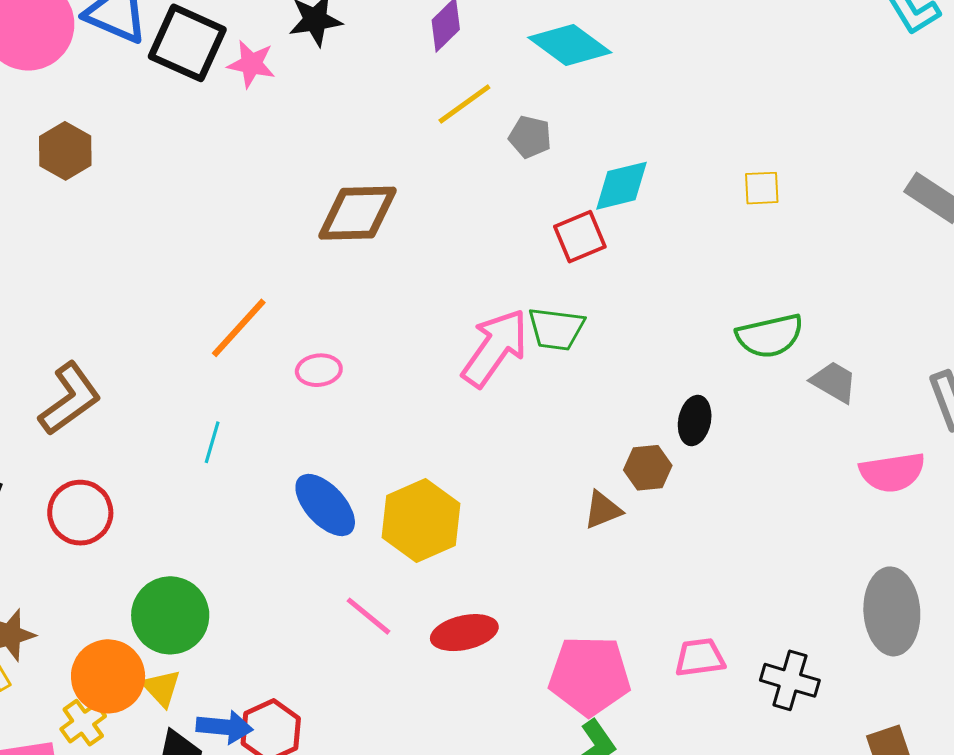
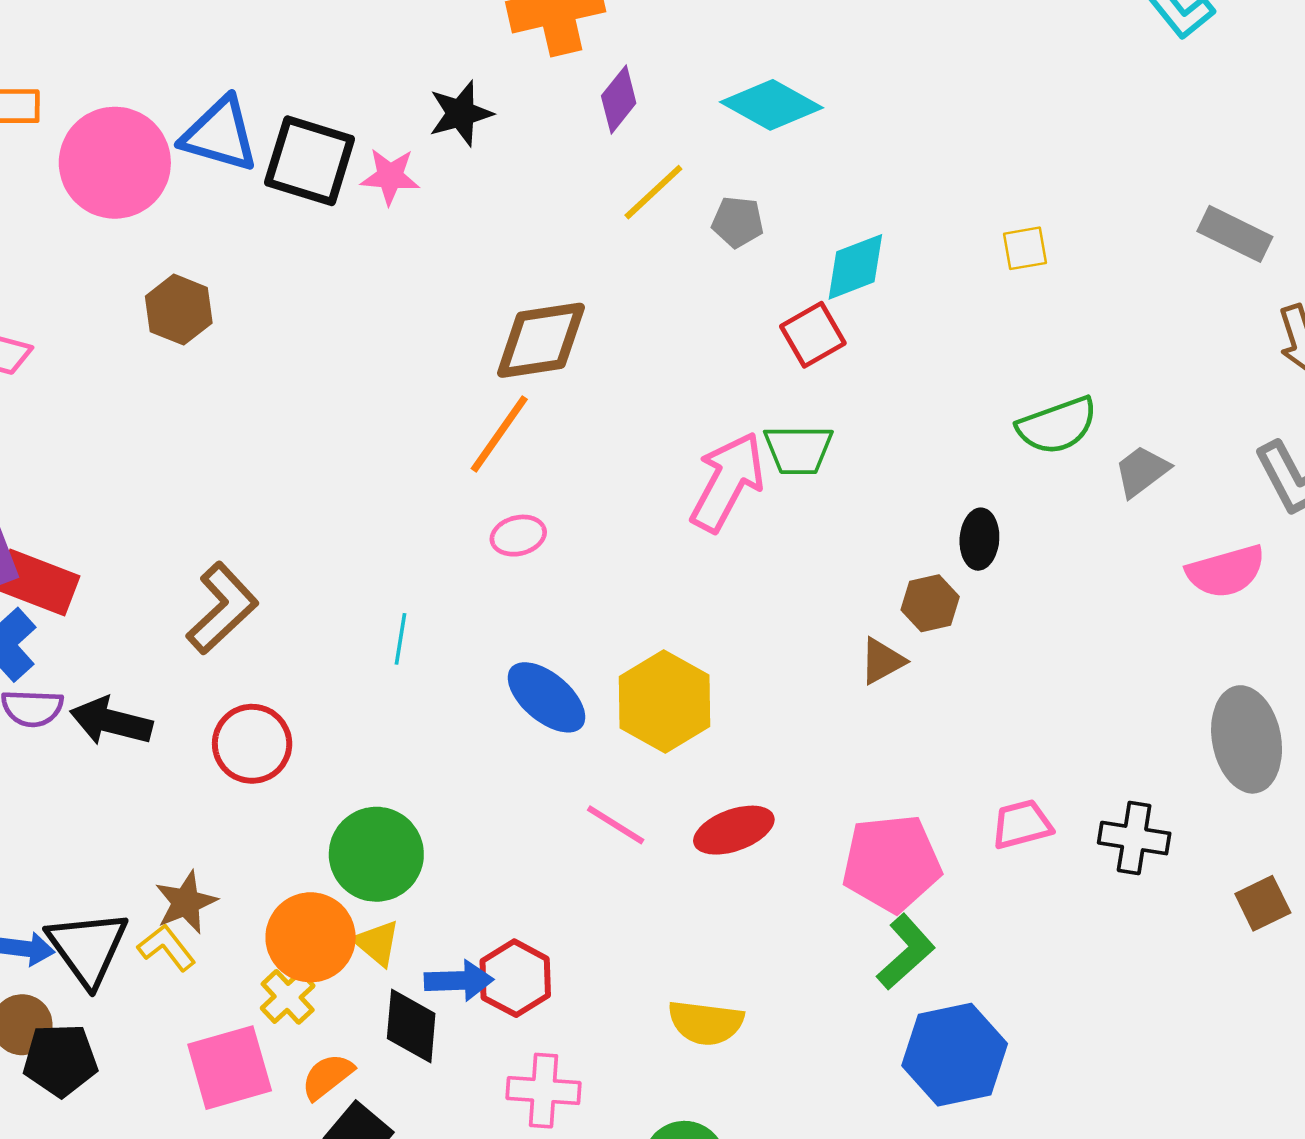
orange line: (239, 328) -> (499, 434), moved
gray trapezoid: (834, 382) -> (1142, 471), turned -60

